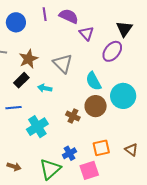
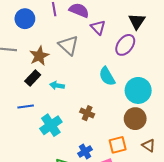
gray triangle: (63, 63) -> (68, 45), moved
brown circle: (96, 106) -> (135, 119), moved

